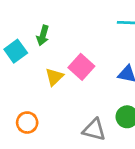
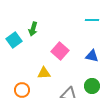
yellow triangle: (54, 77) -> (44, 73), moved, turned 40

